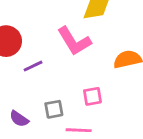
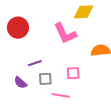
purple line: (33, 66) -> (35, 63), moved

